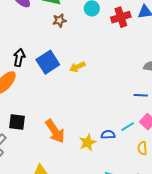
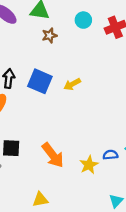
blue square: (48, 62) -> (40, 81), turned -30

